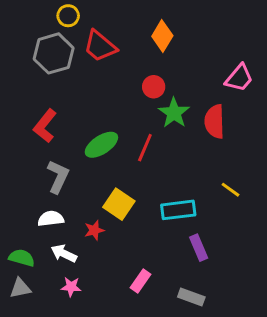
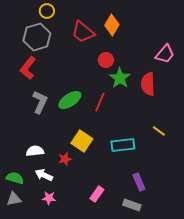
red trapezoid: (100, 46) -> (83, 32), moved
red L-shape: (45, 126) -> (28, 68), moved
gray L-shape: (58, 177) -> (40, 102), moved
purple rectangle: (199, 248) -> (139, 182), moved

